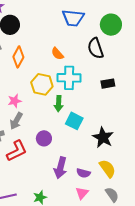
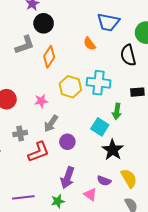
orange semicircle: (57, 54) -> (89, 44), moved
green arrow: (59, 104) -> (117, 111), moved
gray arrow: (16, 121) -> (51, 124), moved
black star: (103, 137) -> (113, 150), moved
purple arrow: (60, 168) -> (68, 178), moved
pink triangle: (82, 193) -> (90, 195), moved, turned -40

